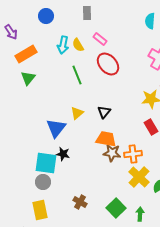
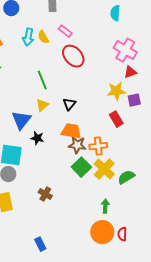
green line: (77, 75) -> (42, 80), moved
black star: (63, 154) -> (37, 138), moved
green square: (116, 208) -> (81, 167), moved

